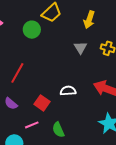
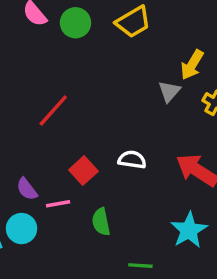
yellow arrow: (89, 20) -> (192, 65), moved
green circle: (32, 30) -> (76, 23), moved
purple semicircle: (11, 104) -> (27, 189), moved

